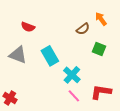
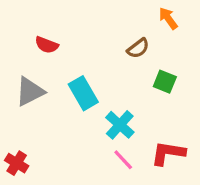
orange arrow: (101, 19) -> (168, 18), moved
gray triangle: (18, 55) -> (30, 92), turned -48

